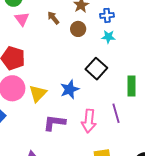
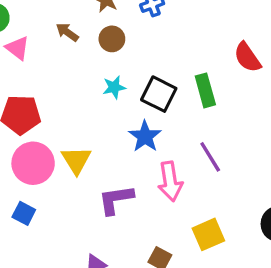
cyan star: (108, 37) -> (114, 87), moved
green rectangle: (131, 86) -> (205, 90), moved
blue star: (70, 89) -> (145, 136), moved

